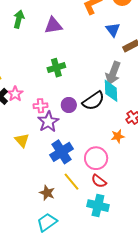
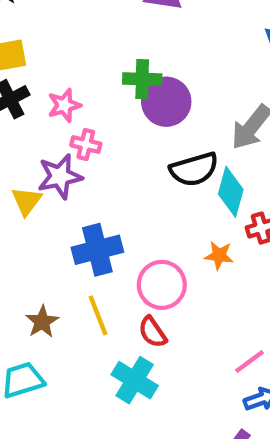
cyan diamond: (111, 91) -> (231, 192), moved
pink star: (15, 94) -> (64, 105), moved
purple circle: (69, 105) -> (166, 102), moved, size x1.5
purple star: (48, 122) -> (60, 176), moved

